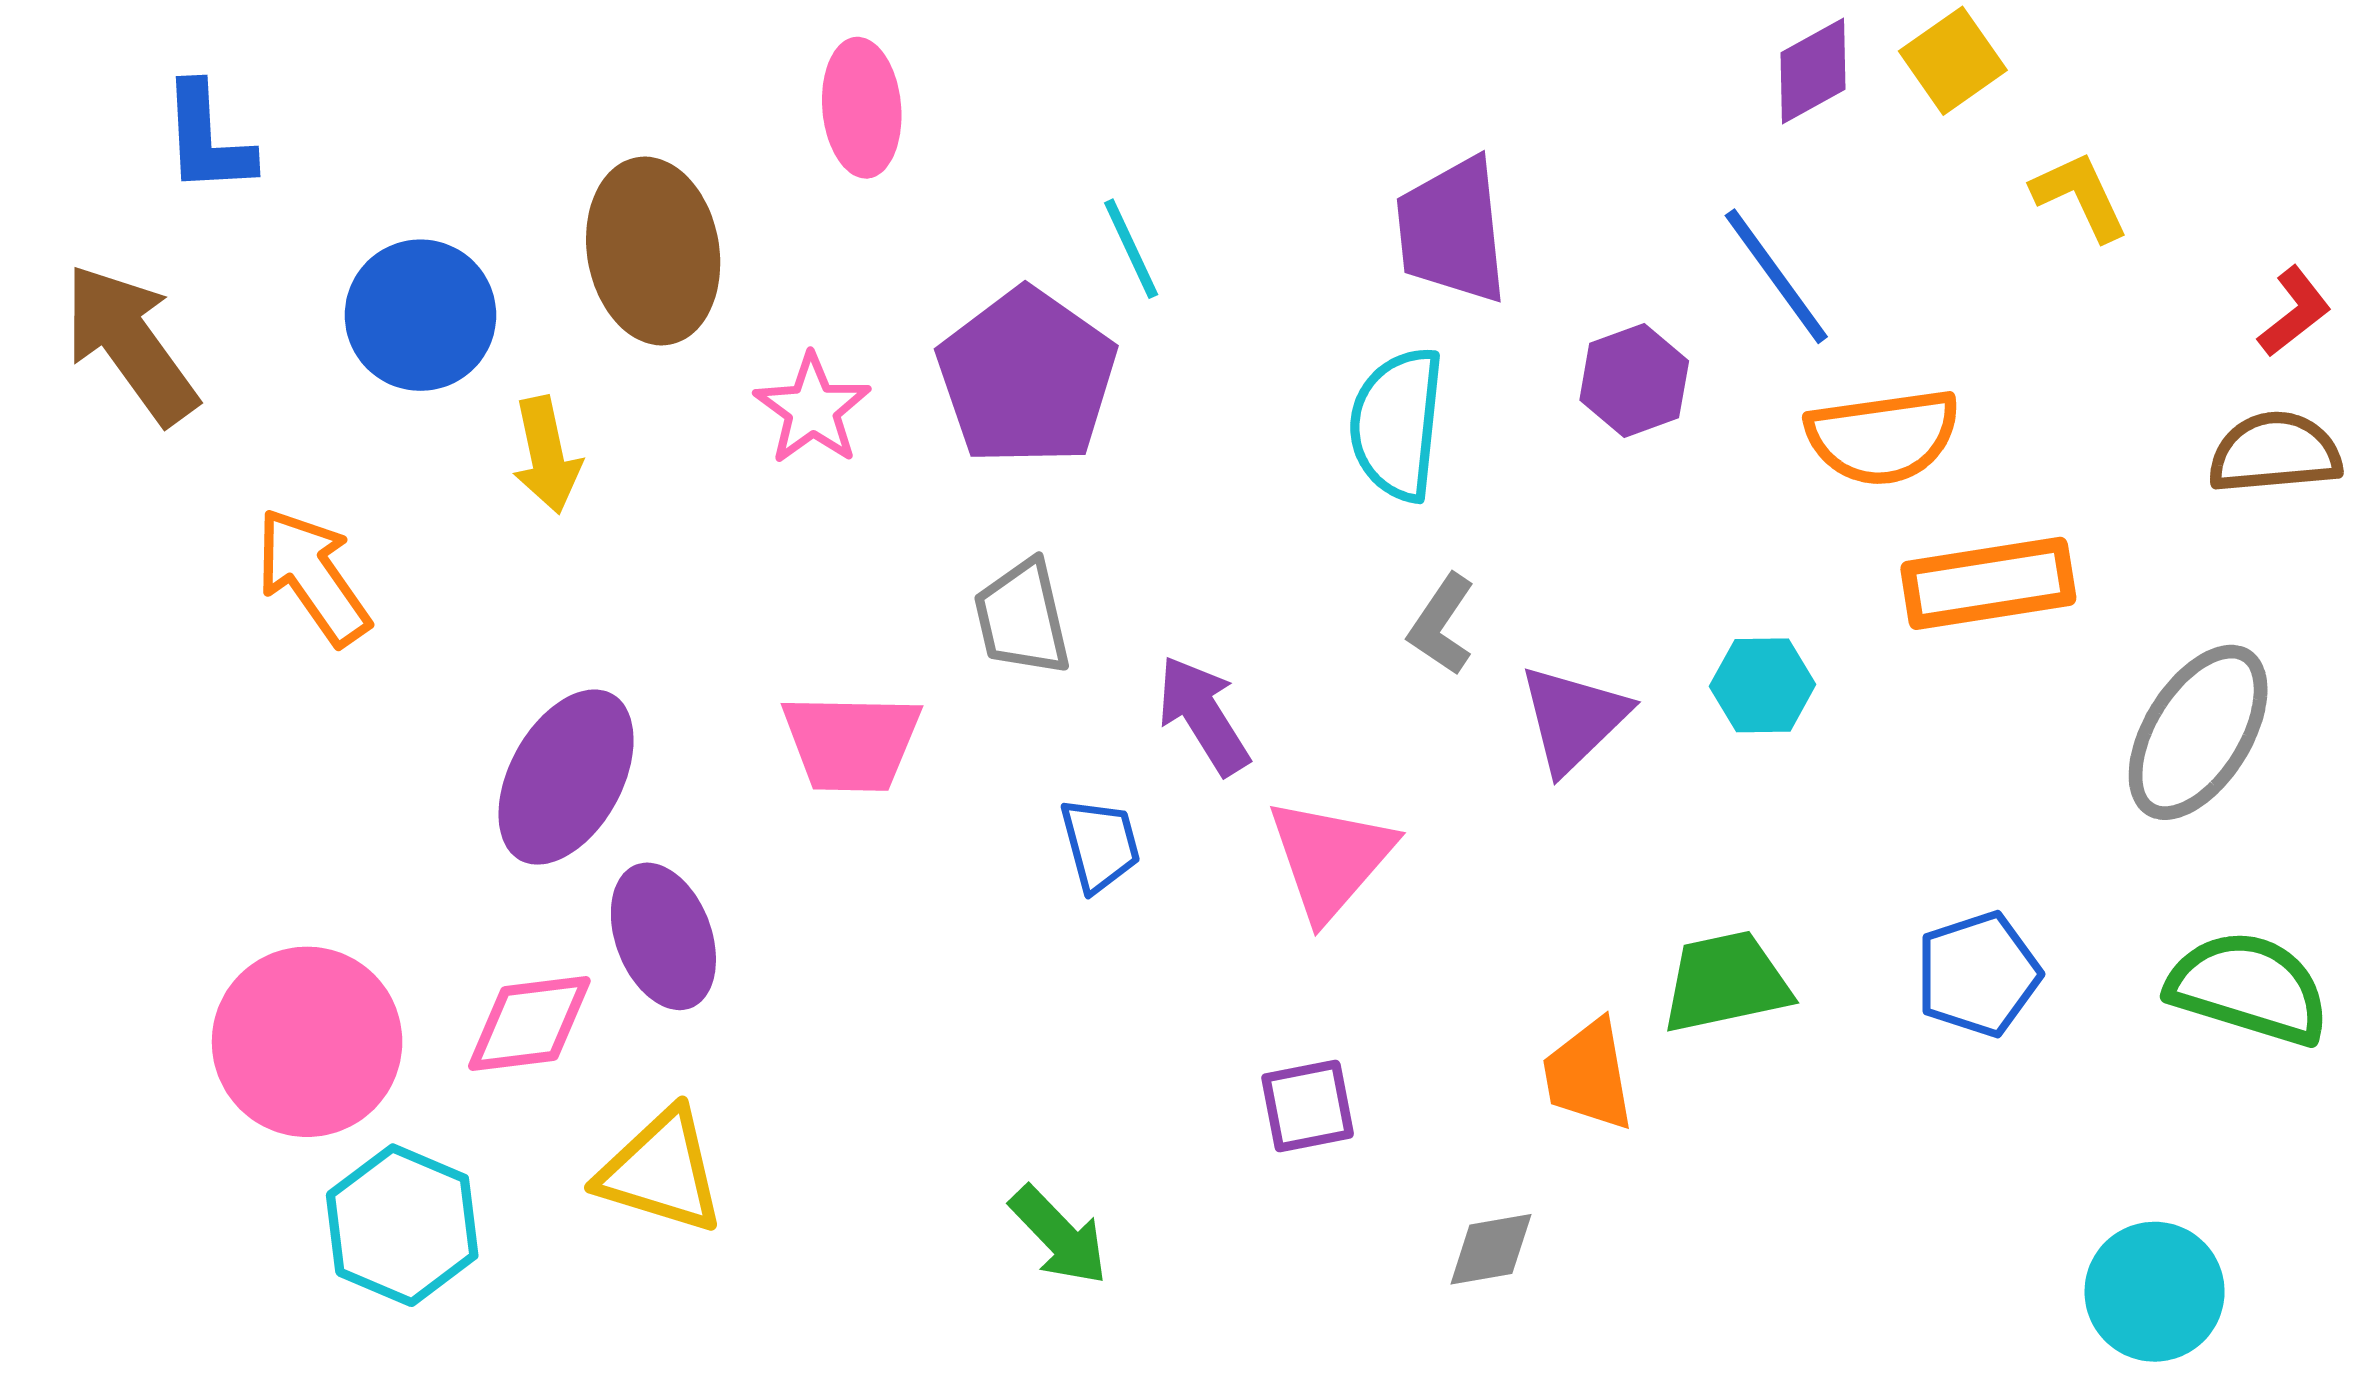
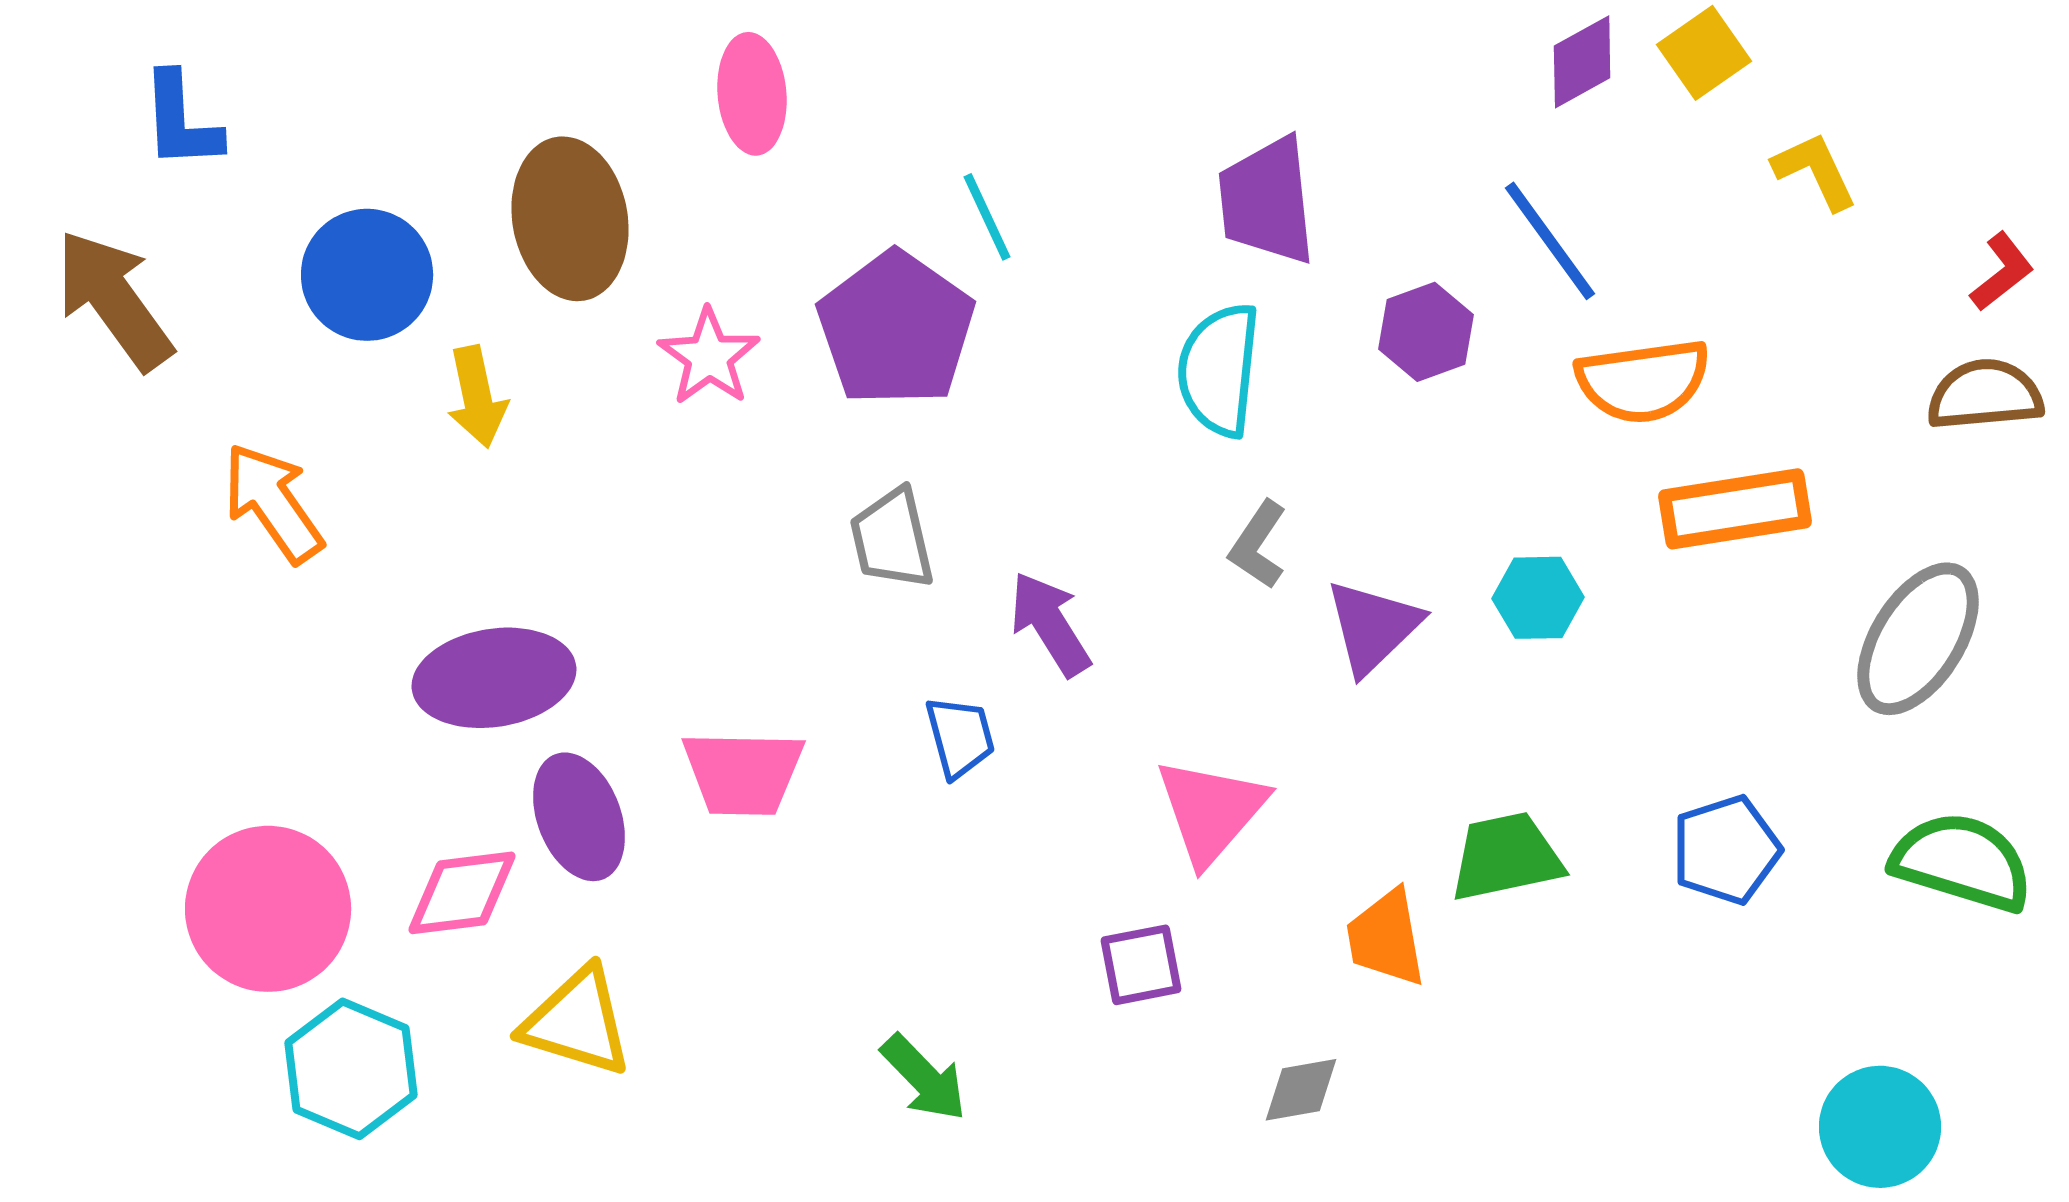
pink trapezoid: (851, 743) -> (743, 773), moved
purple ellipse: (566, 777) -> (494, 678), turned 52
pink triangle: (1330, 858) -> (1211, 811), moved

